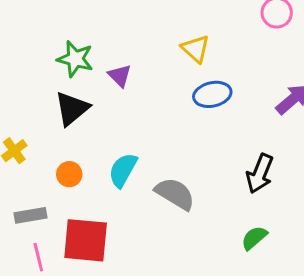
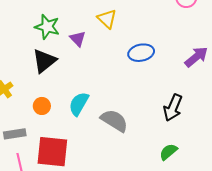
yellow triangle: (196, 49) -> (107, 19), moved

